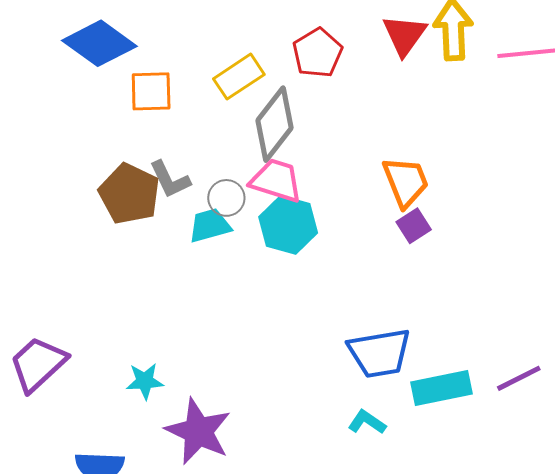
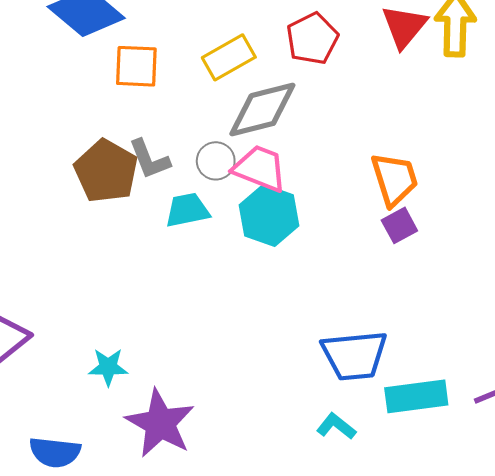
gray diamond: (275, 124) -> (262, 110), turned 34
gray circle: (226, 198) -> (216, 161), moved

